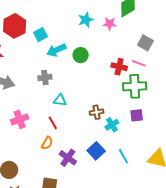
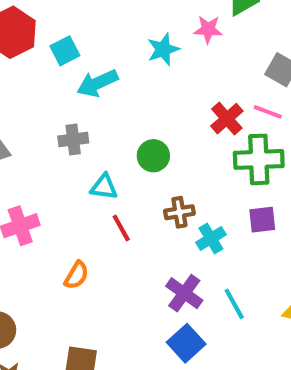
cyan star: (86, 20) -> (163, 49), moved
green circle: (81, 55) -> (153, 156), moved
red cross: (119, 67) -> (227, 119), turned 35
red line: (53, 123) -> (121, 228), moved
blue square: (96, 151) -> (186, 343), moved
purple cross: (68, 158) -> (184, 293), moved

